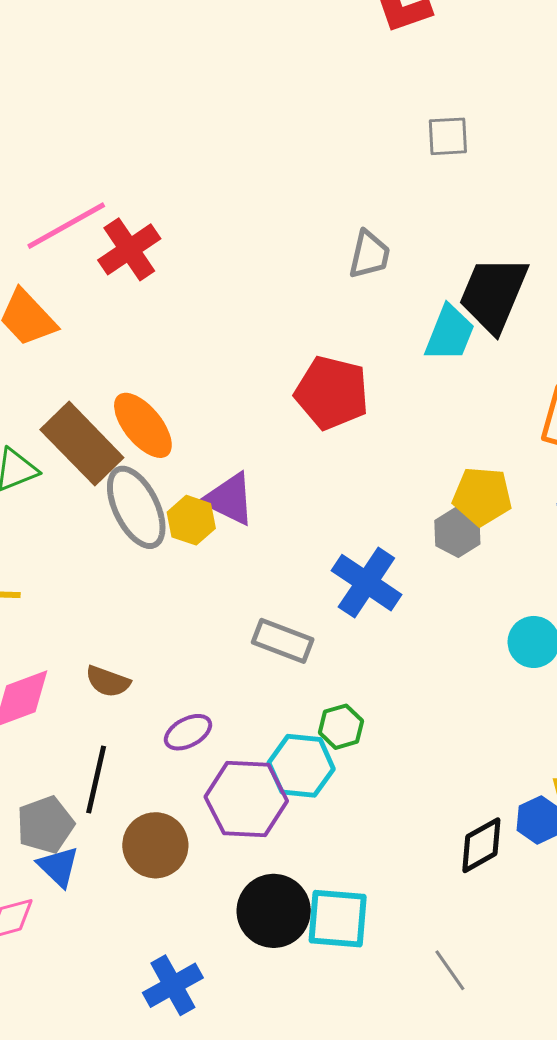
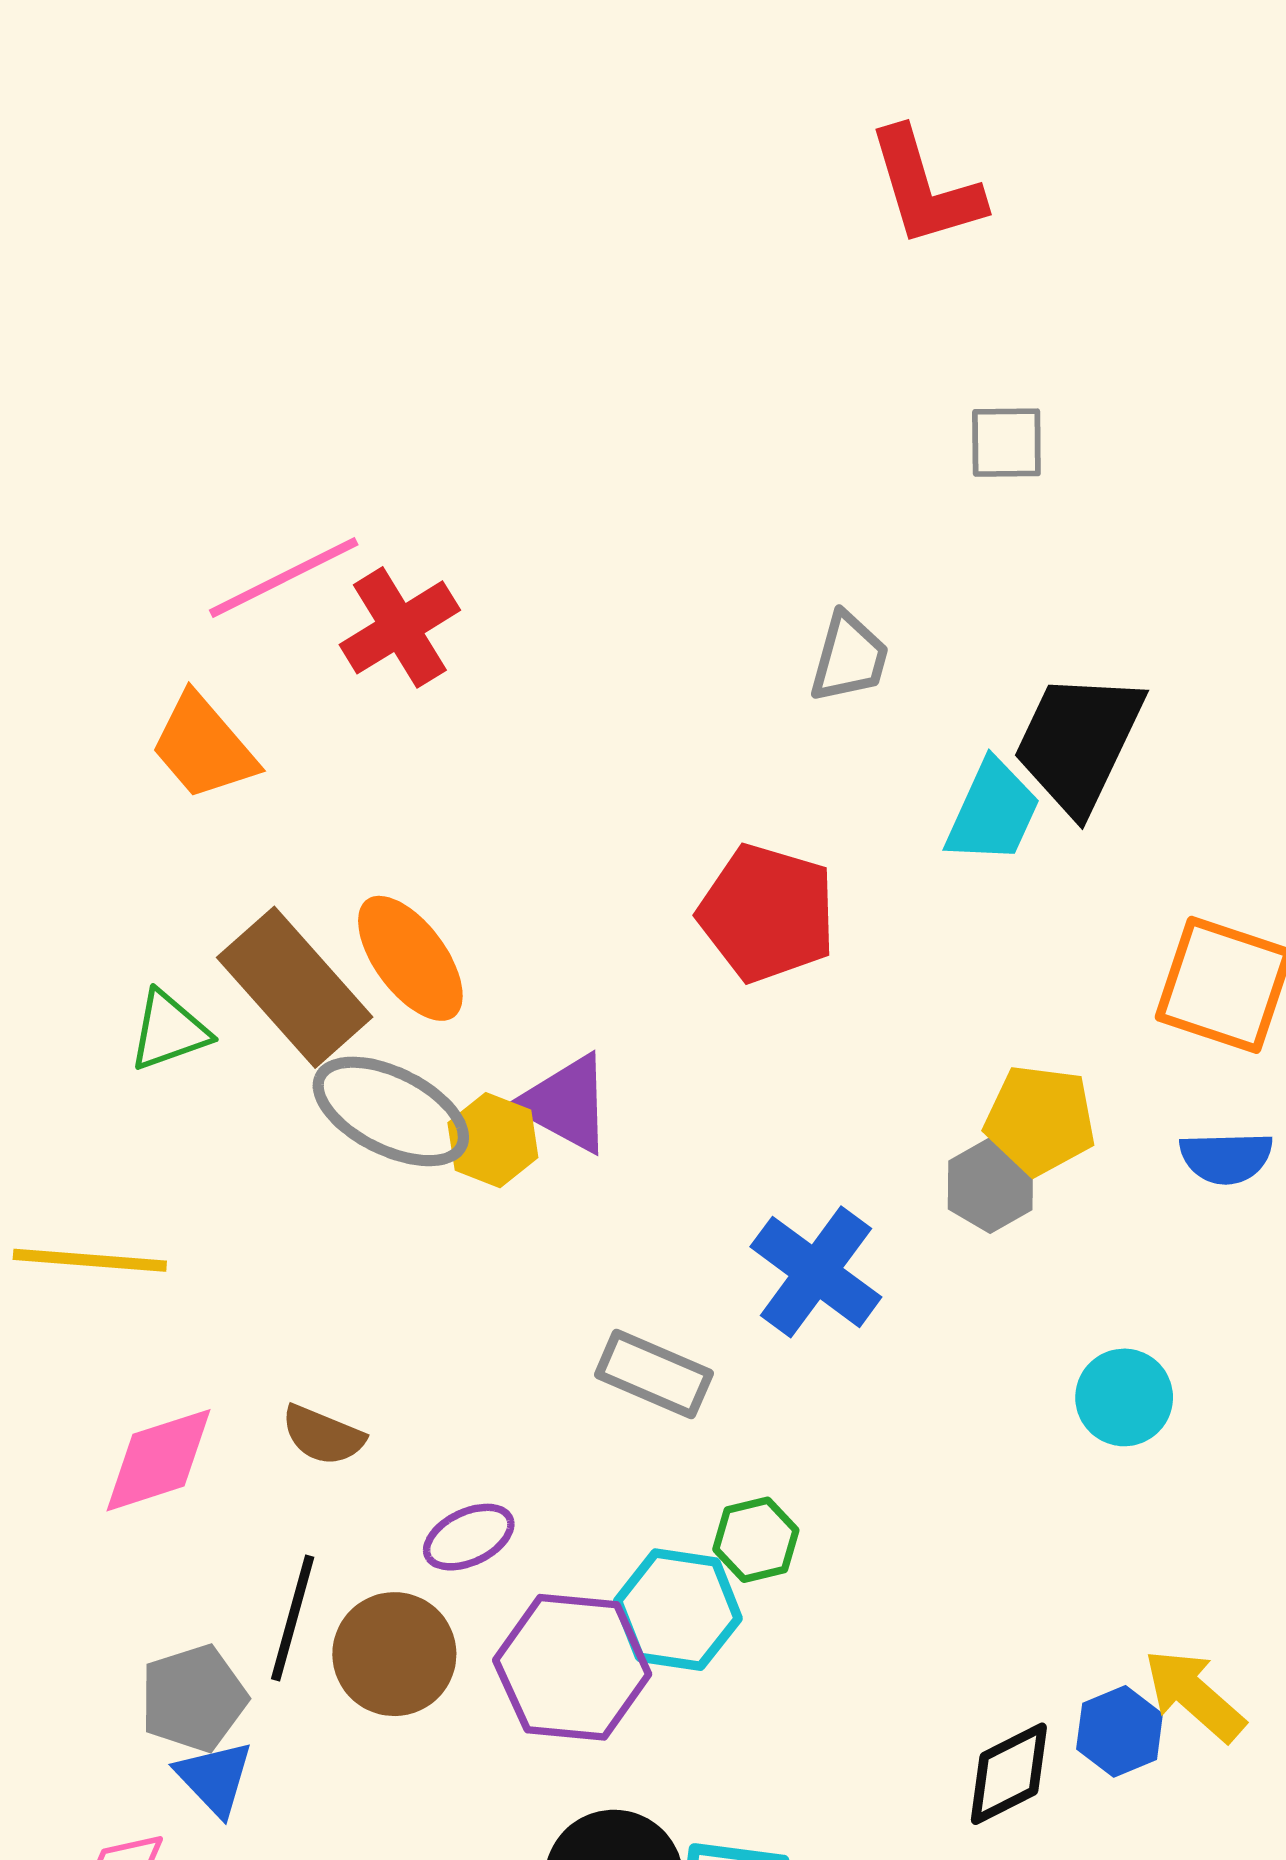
gray ellipse: (136, 507) -> (391, 1111), turned -40
brown circle: (155, 845) -> (394, 1654), moved

